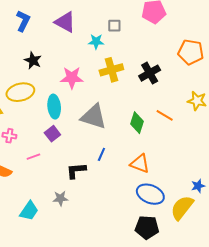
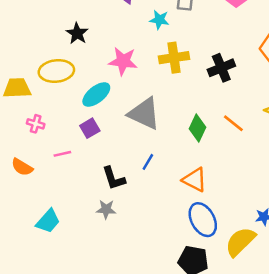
cyan ellipse: (54, 107) -> (96, 94), turned 50
black L-shape: (76, 171) -> (114, 178), turned -110
blue ellipse: (150, 194) -> (203, 220), turned 32
gray star: (60, 198) -> (106, 209), moved

